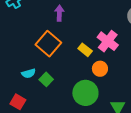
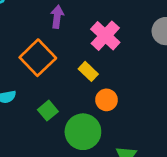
pink cross: (108, 41) -> (105, 36), moved
green square: (46, 79) -> (48, 111), moved

